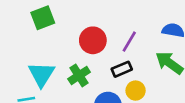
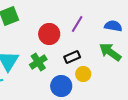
purple line: (129, 42) -> (77, 24), moved

